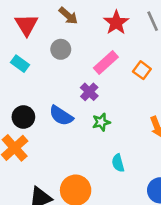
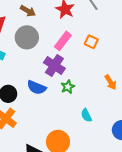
gray circle: (61, 49) -> (27, 37), size x1.5
purple cross: (89, 92) -> (54, 66), size x1.5

